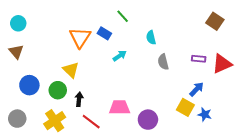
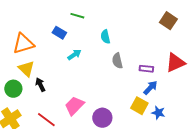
green line: (123, 16) -> (77, 16), turned -32
orange triangle: (80, 37) -> (23, 44), moved, turned 40
purple rectangle: (199, 59) -> (146, 69), moved
black arrow: (79, 99) -> (40, 85), moved, turned -32
pink trapezoid: (120, 107) -> (74, 106), turned -45

